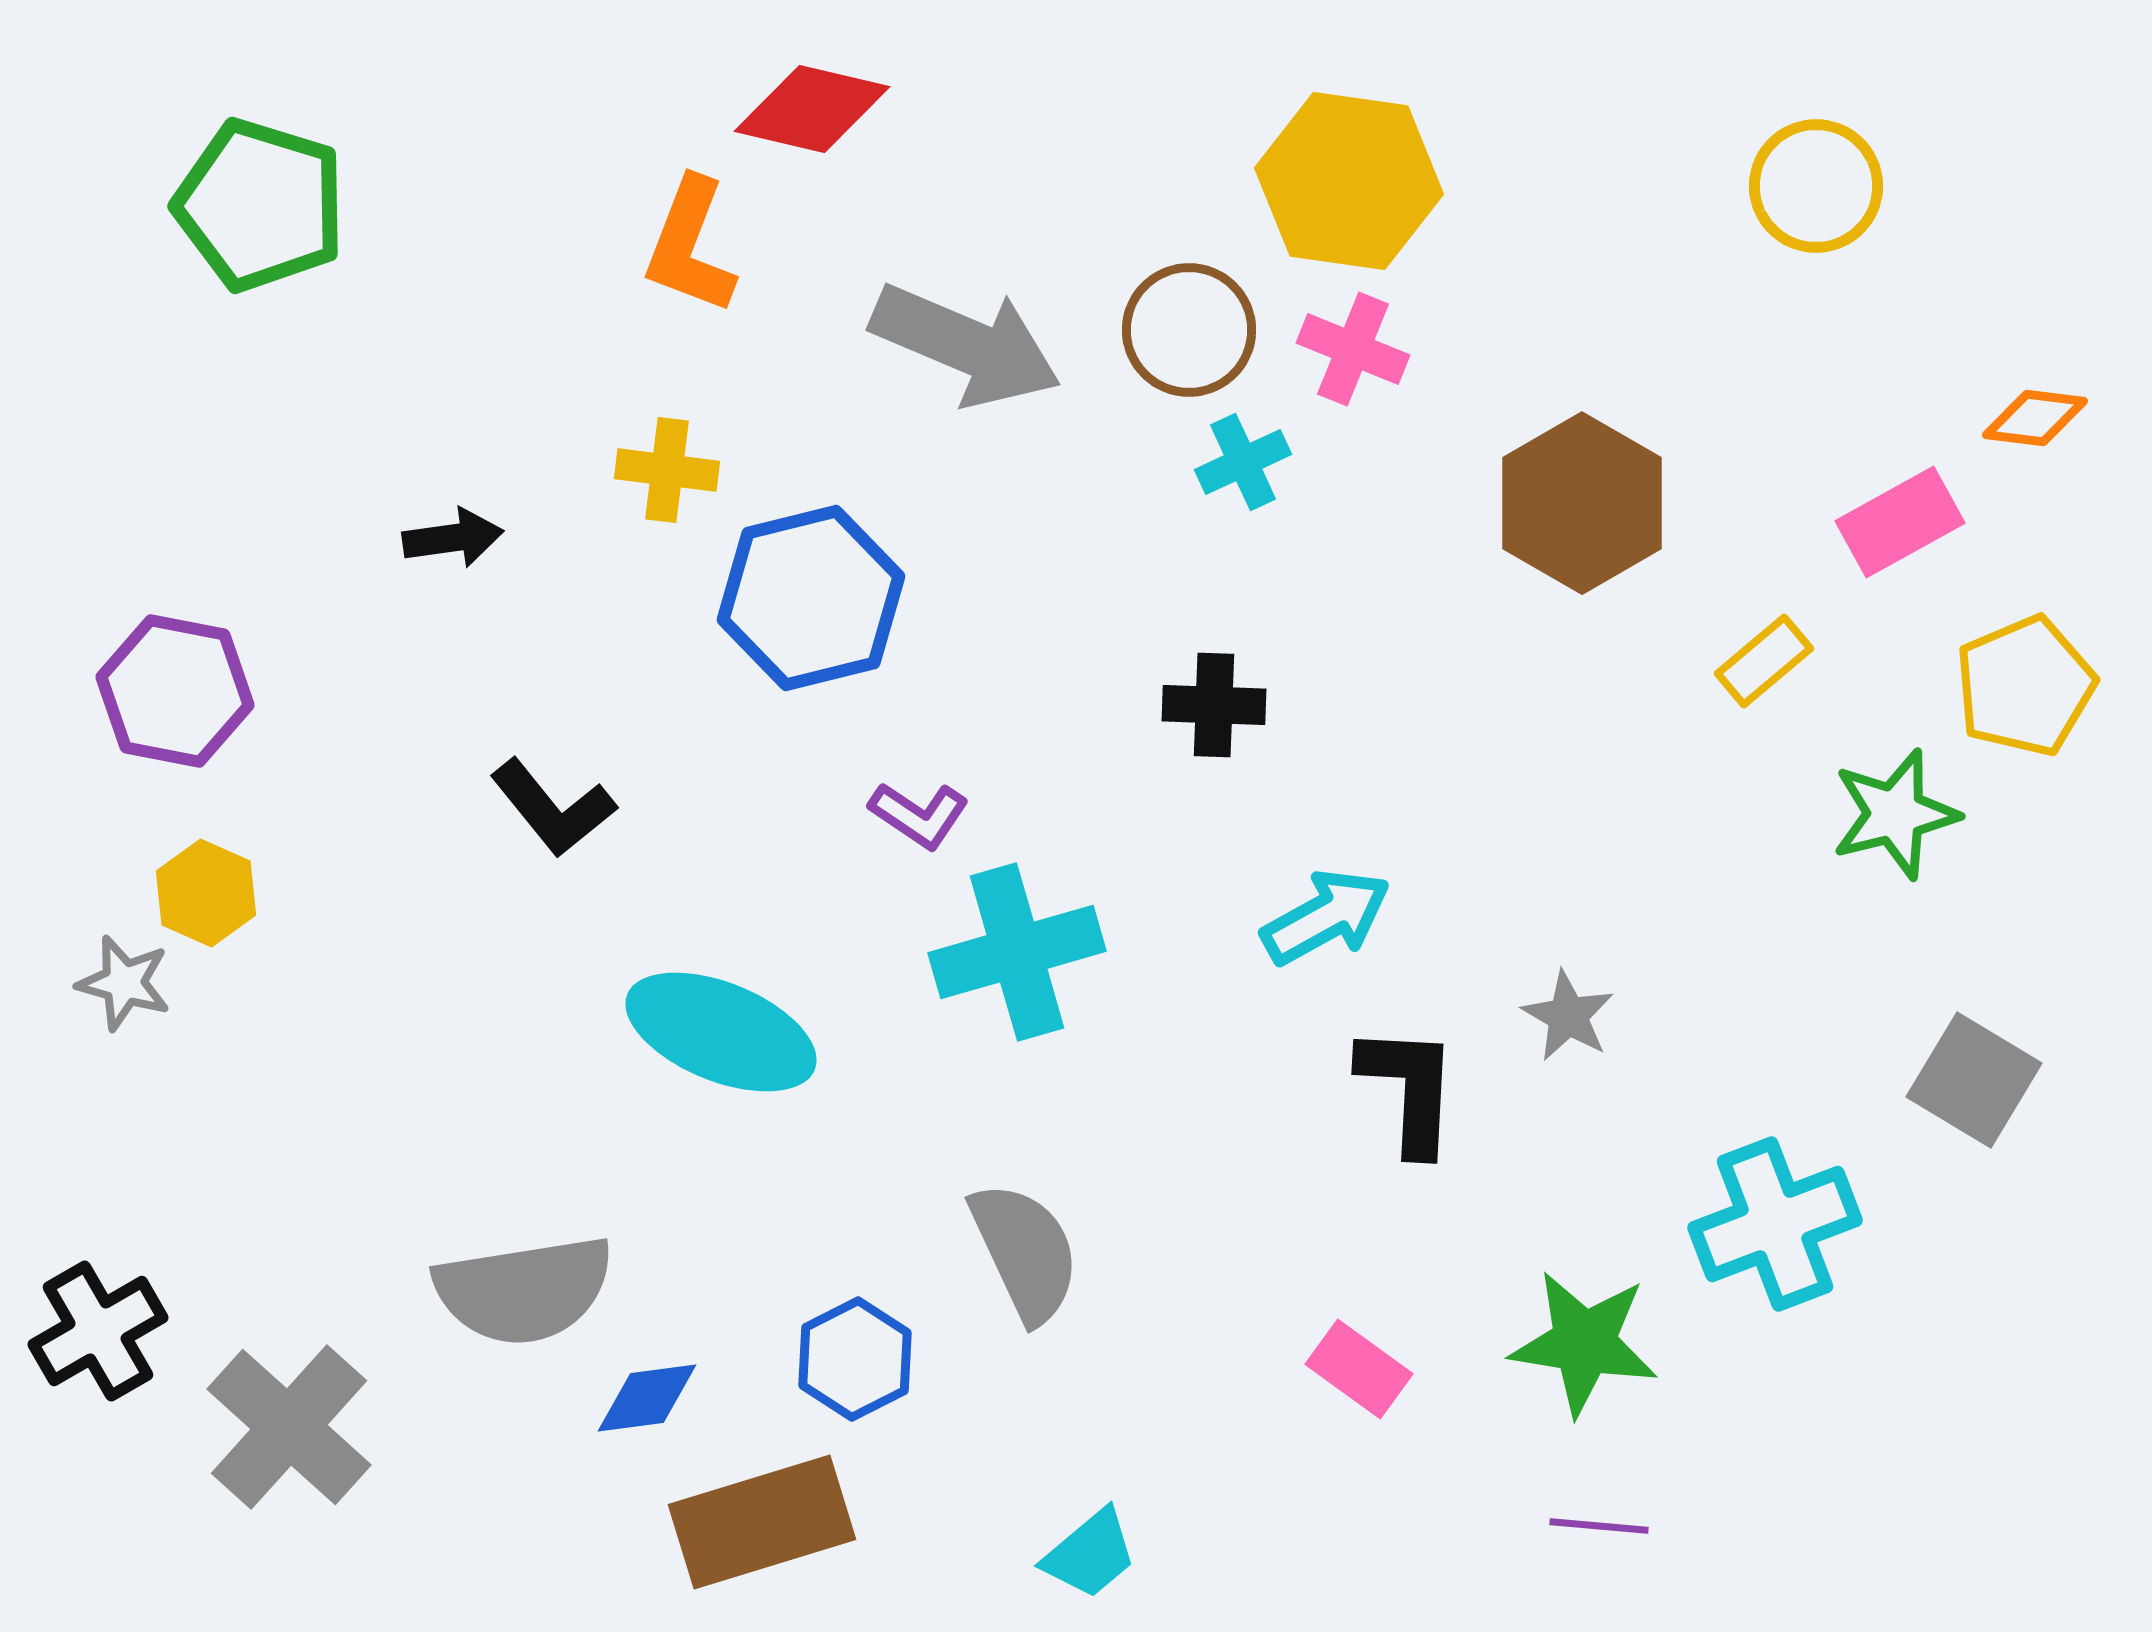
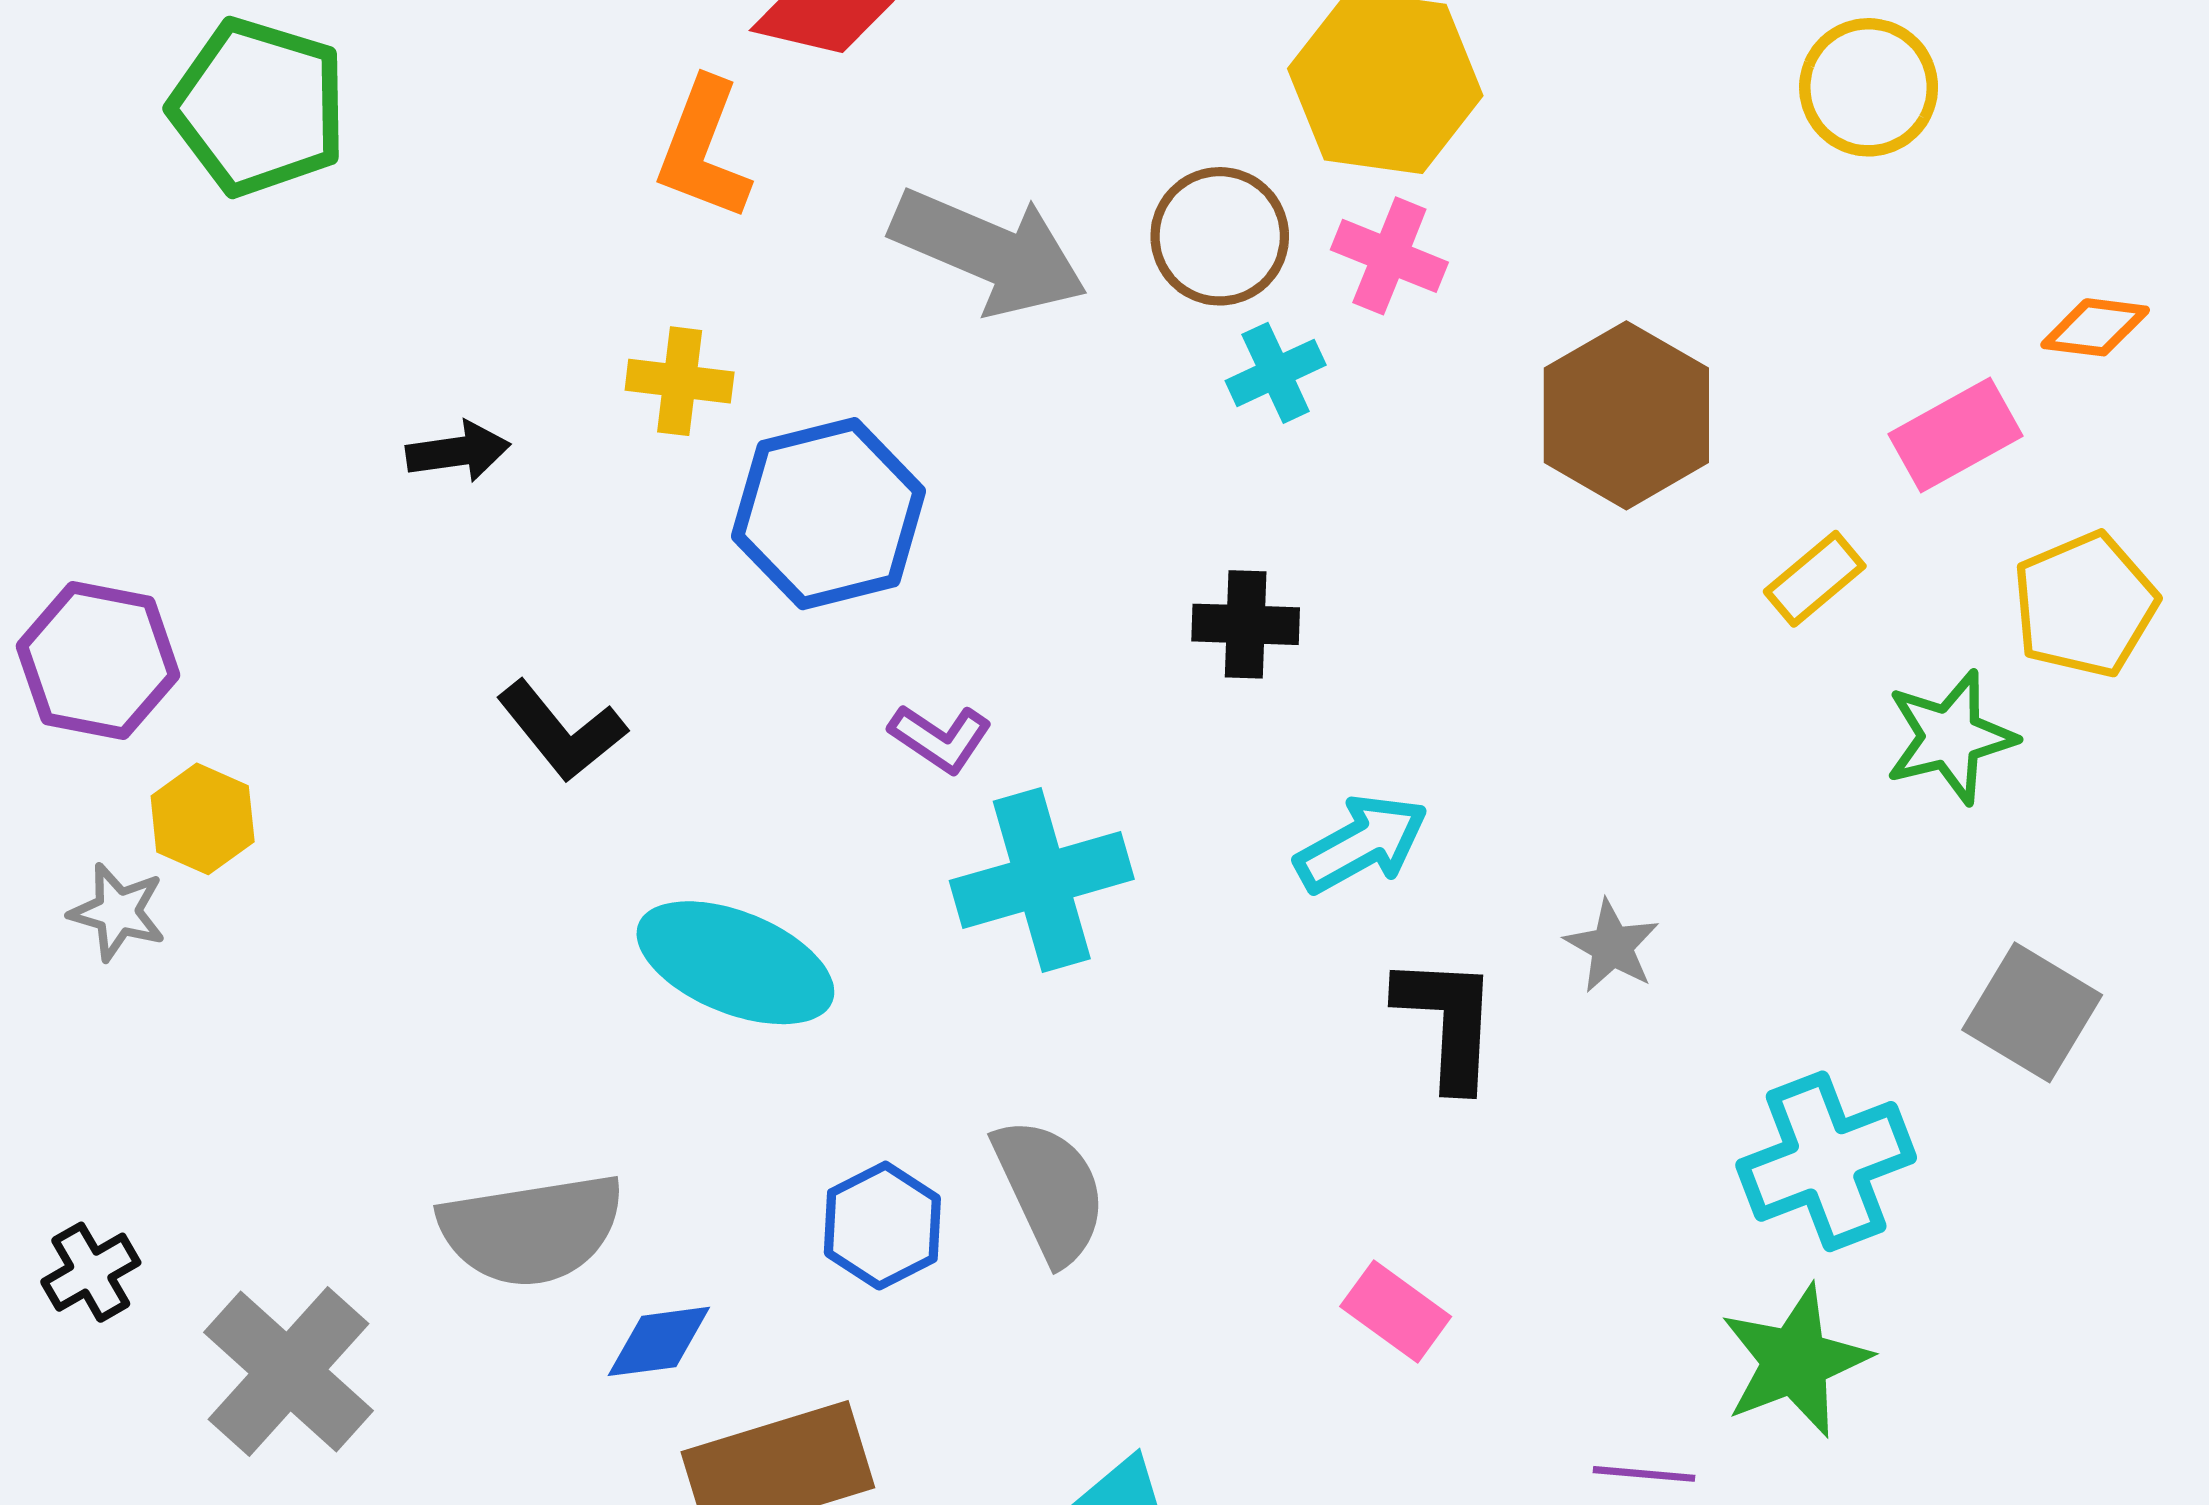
purple hexagon: (175, 691) -> (98, 661), moved
black cross: (98, 1331) -> (91, 1272), size x0.7
green star: (1584, 1343) -> (1795, 1361), moved, turned -30
blue hexagon: (855, 1359) -> (882, 1226), moved

